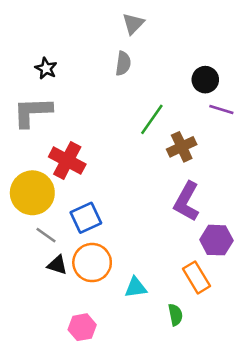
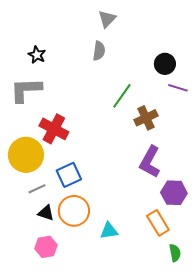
gray line: (46, 235) -> (37, 189), turned -60
green semicircle: (175, 315) -> (175, 253), moved
pink hexagon: (82, 327) -> (46, 247), moved

